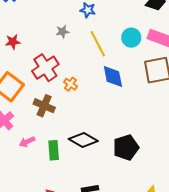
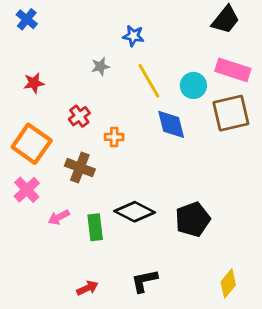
cyan circle: (131, 38) -> (193, 85), moved
red cross: (45, 68) -> (79, 116), size x0.6
orange cross: (70, 84) -> (114, 137), turned -32

